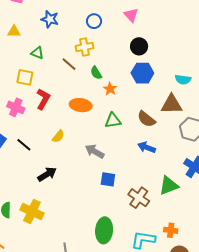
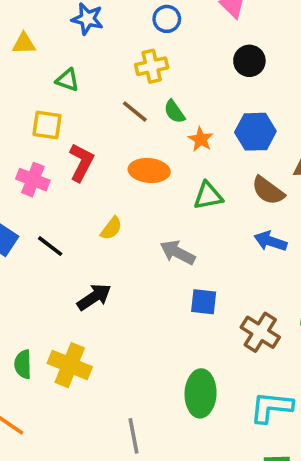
brown line: (69, 64) -> (135, 112), moved
blue hexagon: (142, 73) -> (255, 132), moved

